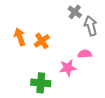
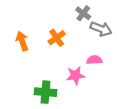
gray arrow: (91, 26) -> (101, 29), turned 126
orange cross: (42, 41) -> (57, 38), moved

